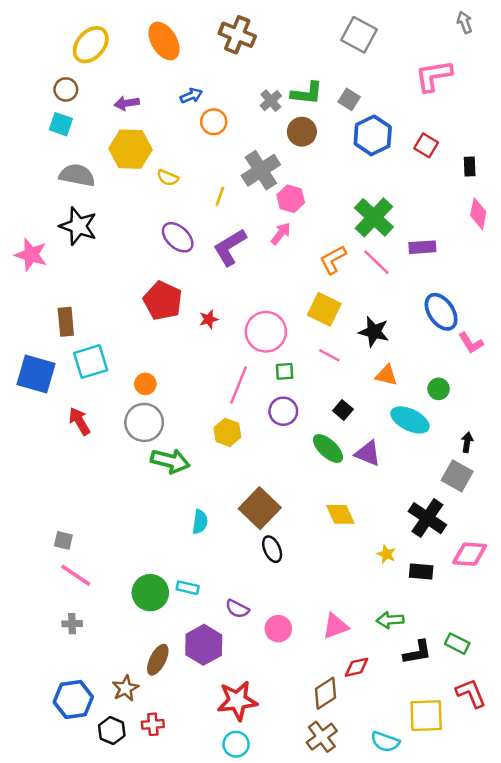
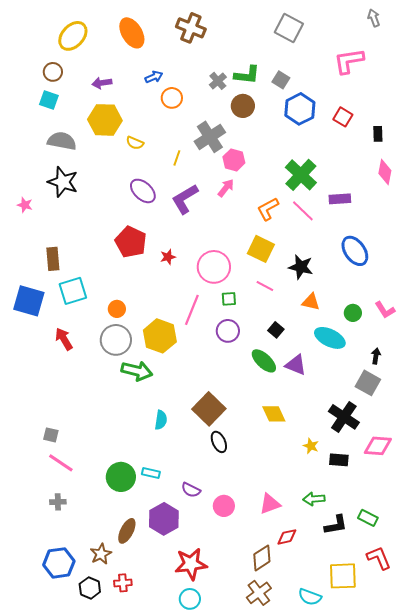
pink star: (31, 255) -> (25, 205), size x0.6
pink L-shape: (471, 343) -> (385, 310), moved
yellow hexagon: (227, 432) -> (160, 336), moved, size x1.5

